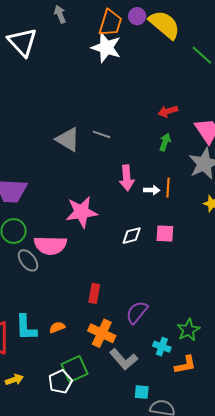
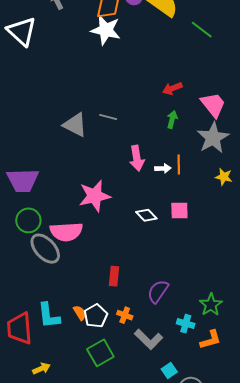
white diamond: (132, 236) -> (146, 215), turned 65
gray ellipse: (28, 260) -> (45, 249), size x1.4
orange semicircle: (57, 327) -> (80, 313), turned 84
orange cross: (102, 333) -> (125, 315), size x0.6
white pentagon: (60, 382) -> (96, 316), moved
cyan square: (142, 392) -> (169, 370), turned -35

